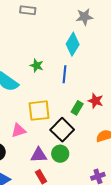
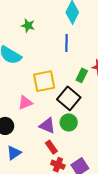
green star: (37, 66) -> (28, 26), moved
purple triangle: (39, 155) -> (47, 126), turned 30

